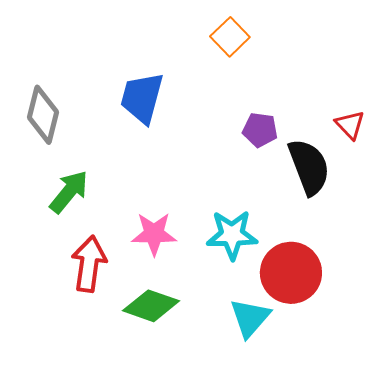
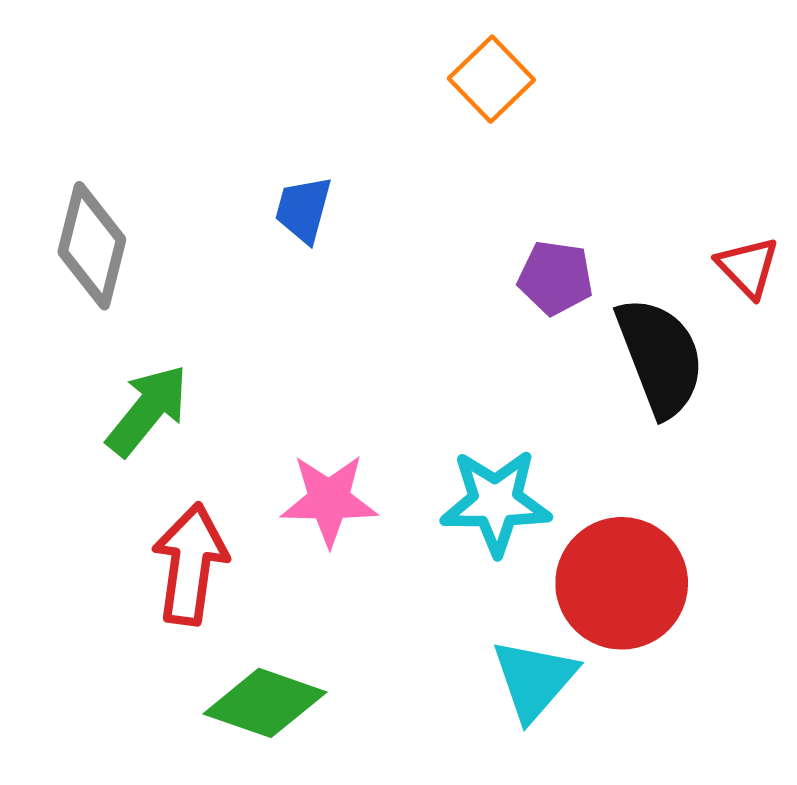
blue trapezoid: (142, 98) -> (303, 209), size x0.6
green diamond: (151, 306) -> (265, 703), moved

